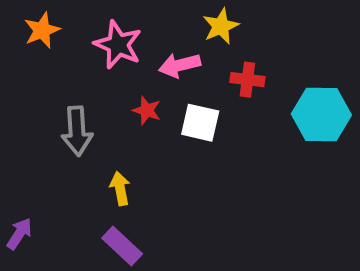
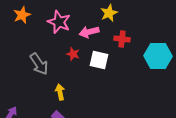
gray arrow: (77, 131) -> (39, 64), turned -30

